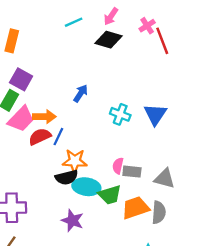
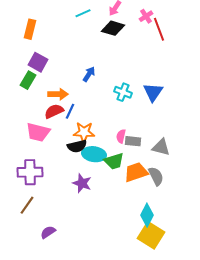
pink trapezoid: (21, 119) -> (38, 132), moved, turned 60
gray semicircle: (159, 212) -> (156, 176), turned -30

